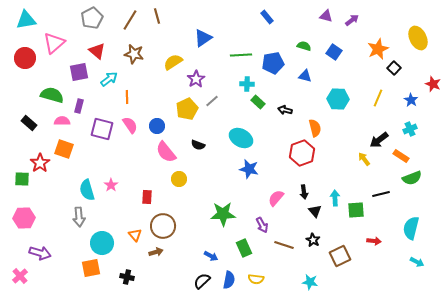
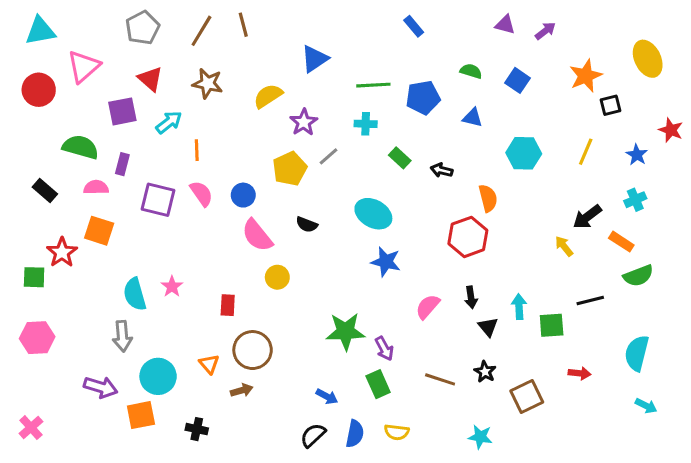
black square: (394, 68) -> (610, 105), turned 32
cyan cross: (247, 84) -> (366, 124), moved
purple arrow: (262, 225) -> (384, 348), moved
purple arrow: (40, 253) -> (101, 387), moved

